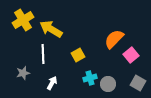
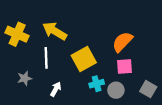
yellow cross: (23, 20) -> (17, 34), moved, turned -35
yellow square: (78, 55) -> (84, 59), size x1.6
pink square: (131, 55) -> (125, 66), moved, turned 35

